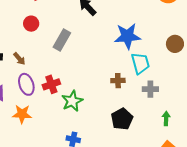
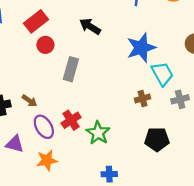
red circle: (31, 24) -> (45, 45), moved
black pentagon: (122, 119) -> (157, 139), turned -30

